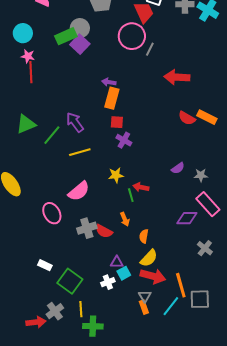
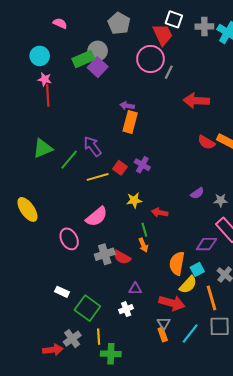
red square: (117, 122) -> (120, 168), moved, turned 32
green line: (131, 195) -> (144, 230), moved
orange semicircle: (144, 236) -> (177, 263), moved, size x1.6
yellow semicircle: (149, 258) -> (188, 285), moved
cyan square: (124, 273) -> (197, 269), moved
orange line: (181, 285) -> (211, 298), moved

